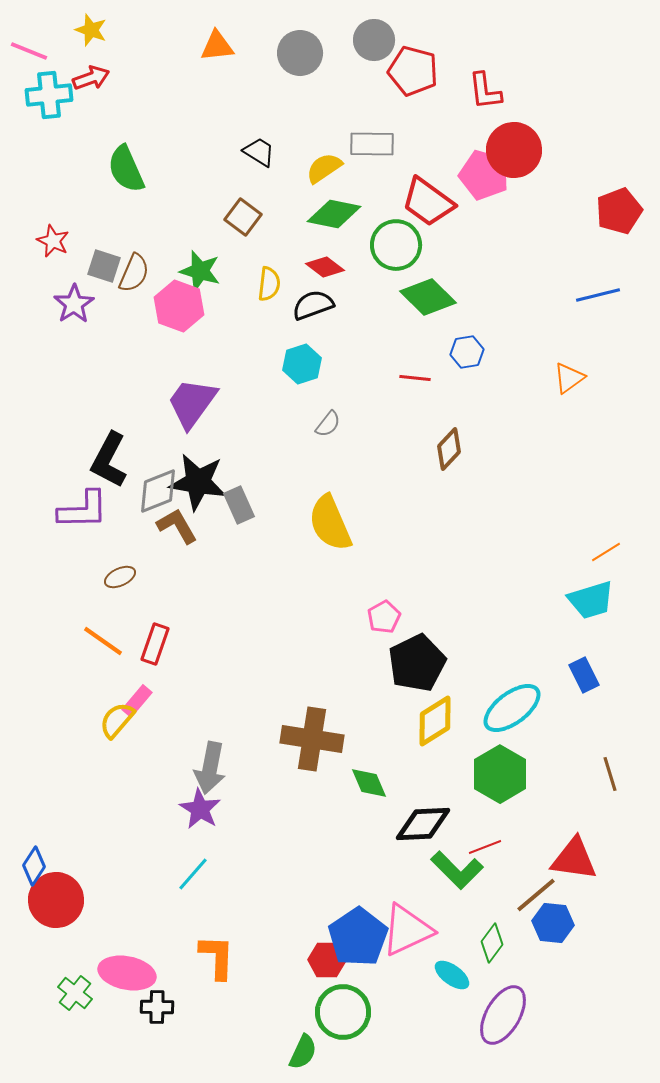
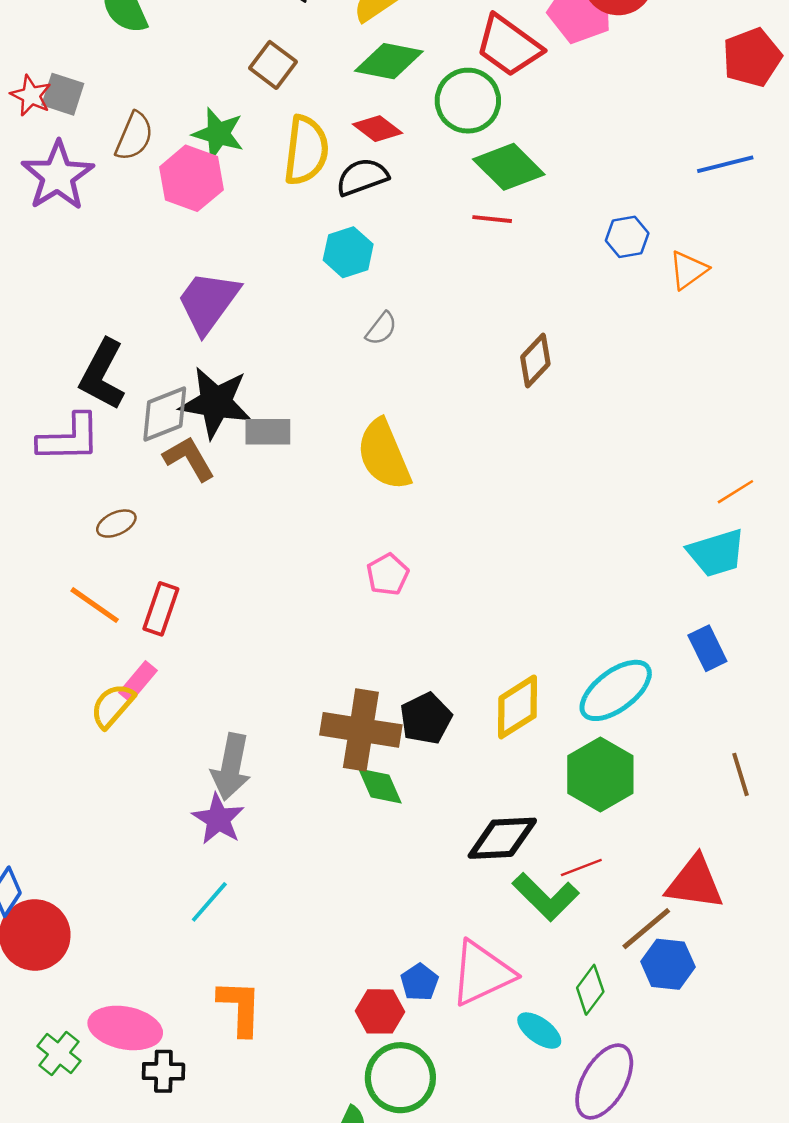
gray square: (104, 266) -> (63, 94), moved
yellow semicircle: (269, 284) -> (306, 150), size x1.6
purple star: (74, 304) -> (58, 176), size x1.4
blue hexagon: (467, 352) -> (627, 237), moved
red line: (415, 378) -> (492, 219), moved
gray rectangle: (239, 505) -> (268, 432), turned -66
pink pentagon: (384, 617) -> (388, 574), moved
black pentagon: (417, 663) -> (426, 718), moved, size x0.7
green diamond: (369, 783) -> (380, 786), moved
blue pentagon: (358, 937) -> (419, 982), size x0.5

